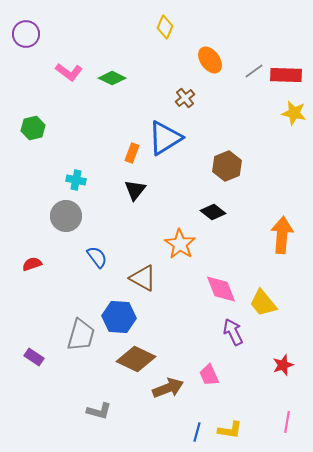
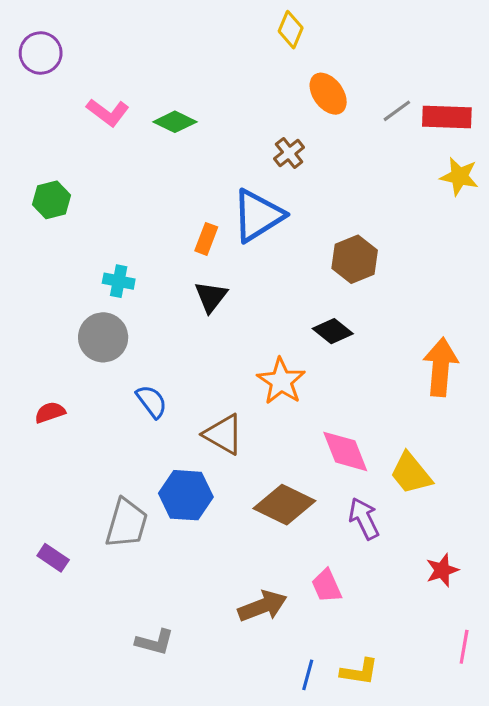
yellow diamond: (165, 27) -> (291, 30), moved
brown diamond: (136, 359) -> (284, 505), moved
pink line: (287, 422) -> (464, 647), moved

